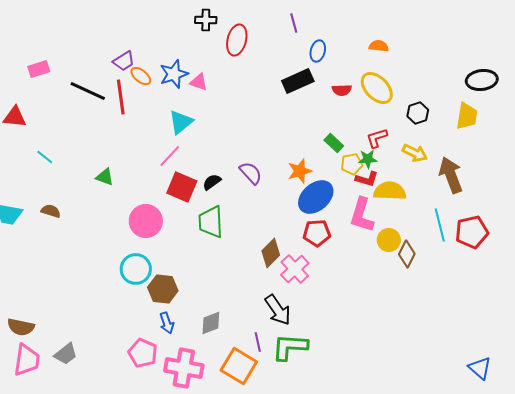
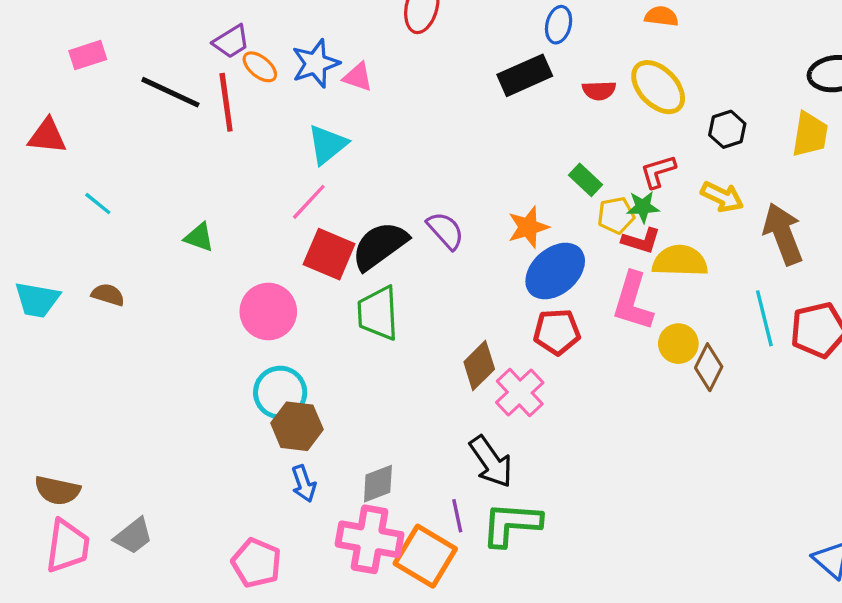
black semicircle: (212, 182) -> (380, 246), size x1.8
cyan circle: (136, 269) -> (280, 393), moved
pink pentagon: (143, 353) -> (256, 563), moved
pink cross: (184, 368) -> (370, 539), moved

